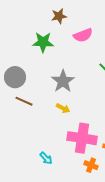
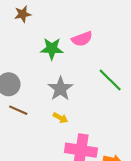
brown star: (59, 16) -> (23, 14), moved
green star: (43, 42) -> (52, 49), moved

